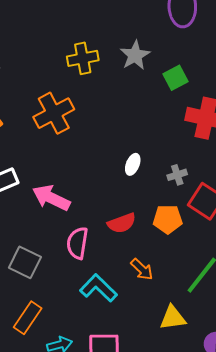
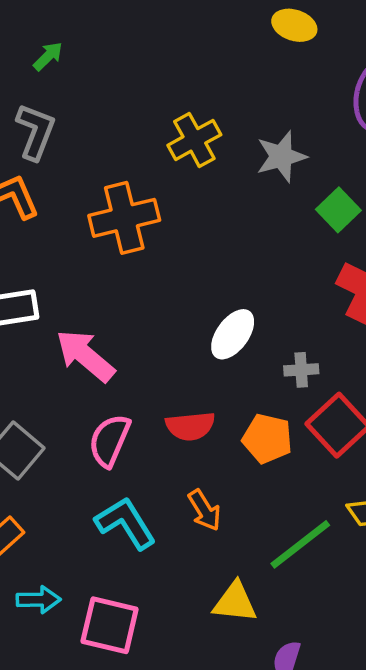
yellow cross: (83, 58) -> (194, 140), turned -32
green square: (175, 78) -> (338, 210), turned -30
white ellipse: (133, 164) -> (233, 334), size x1.4

